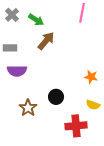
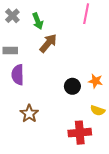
green arrow: (36, 20) -> (38, 21), turned 35
purple semicircle: (17, 71) -> (18, 75), turned 90
black circle: (56, 97) -> (72, 86), moved

